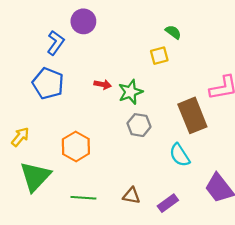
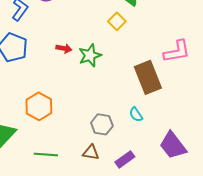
yellow square: (159, 56) -> (117, 21), turned -30
gray hexagon: (139, 125) -> (102, 124), moved
cyan semicircle: (180, 155) -> (136, 114), size x0.7

